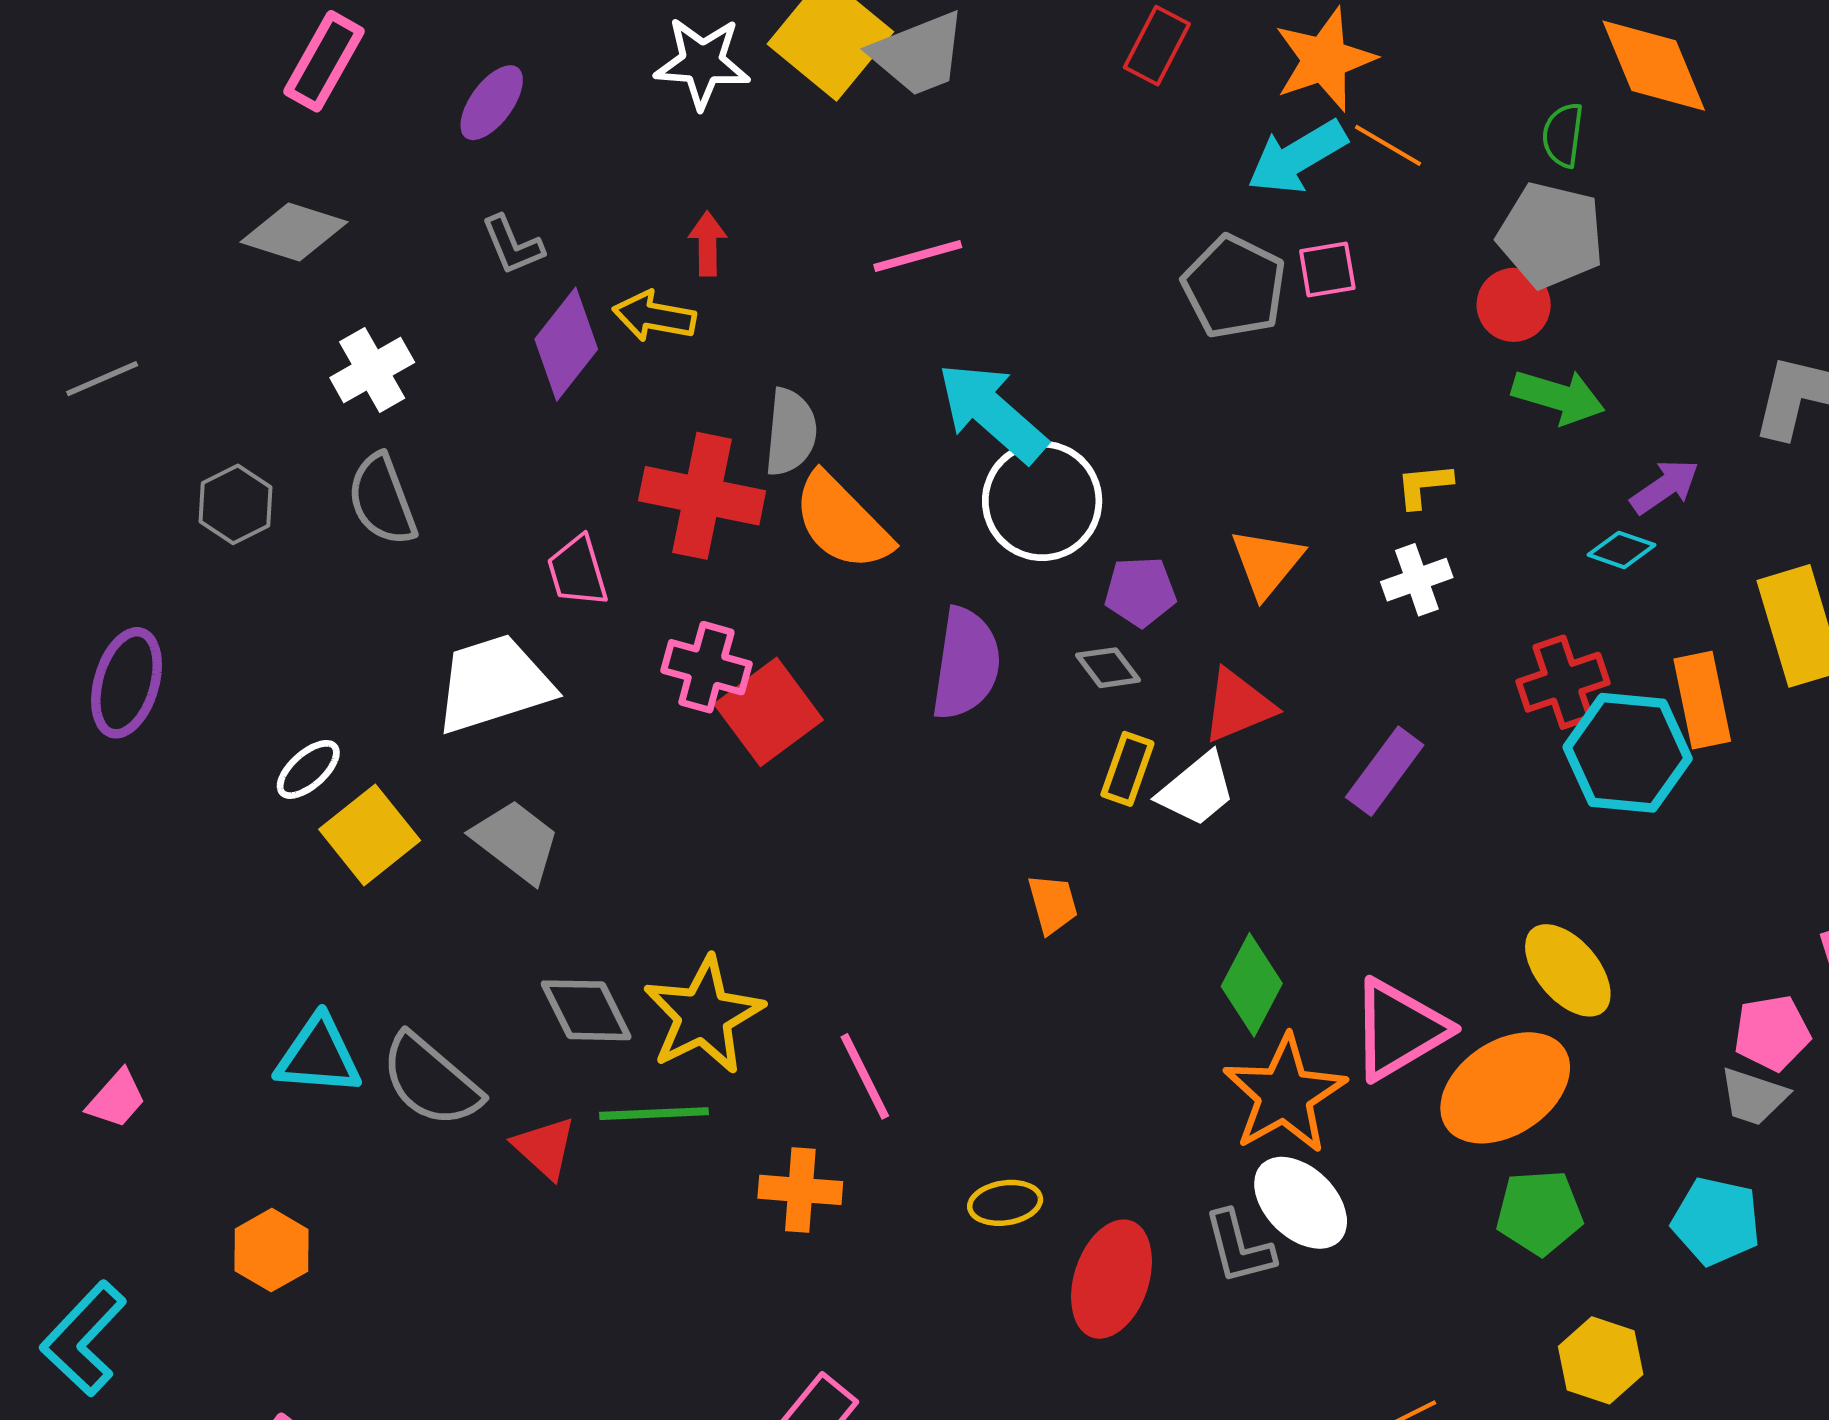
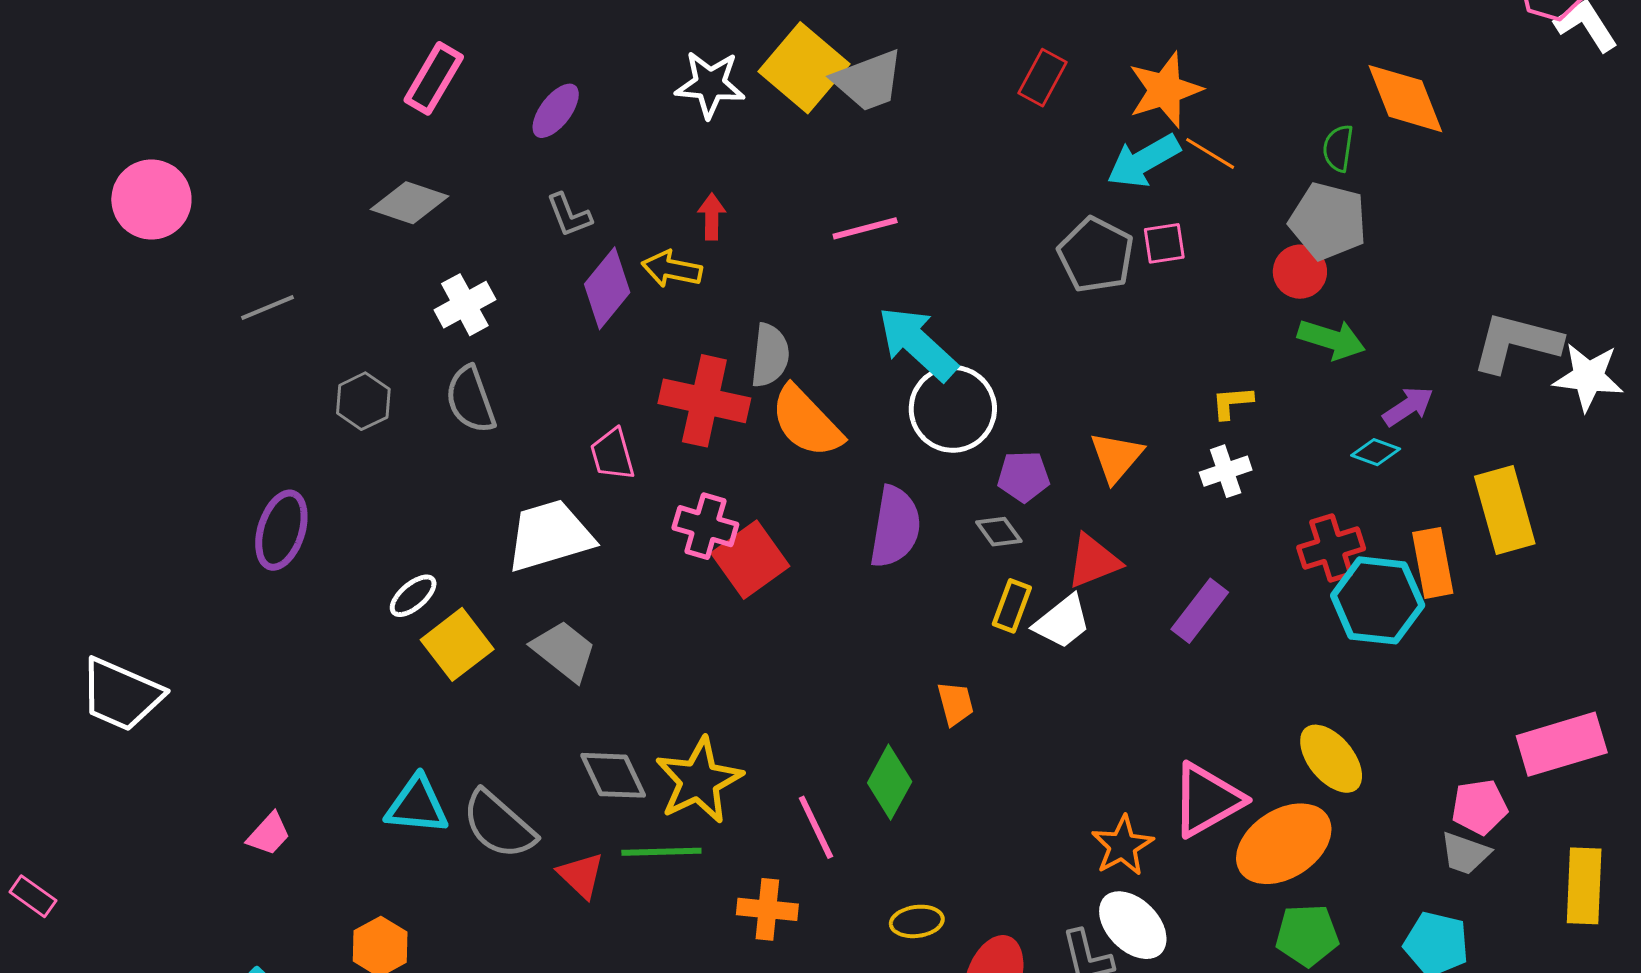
green diamond: (1252, 985) -> (890, 782), moved
orange star: (1284, 1094) -> (1122, 846), size x0.7

